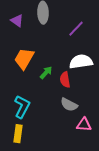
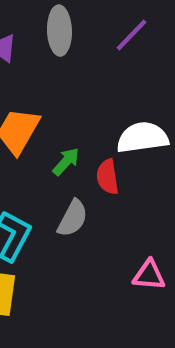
purple line: (76, 29) -> (132, 35), moved
gray semicircle: (69, 105) -> (73, 218), moved, turned -90

